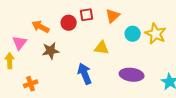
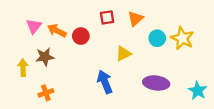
red circle: (69, 23) -> (81, 36), moved
pink triangle: (20, 43) -> (34, 26), moved
yellow triangle: (102, 48) -> (123, 54), turned -35
brown star: (51, 51) -> (45, 57), moved

